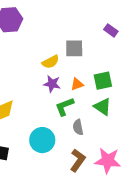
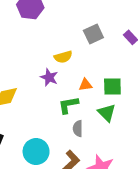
gray square: (74, 48) -> (93, 34), moved, turned -36
purple star: (52, 84) -> (49, 77), moved
cyan circle: (42, 140) -> (36, 152), moved

